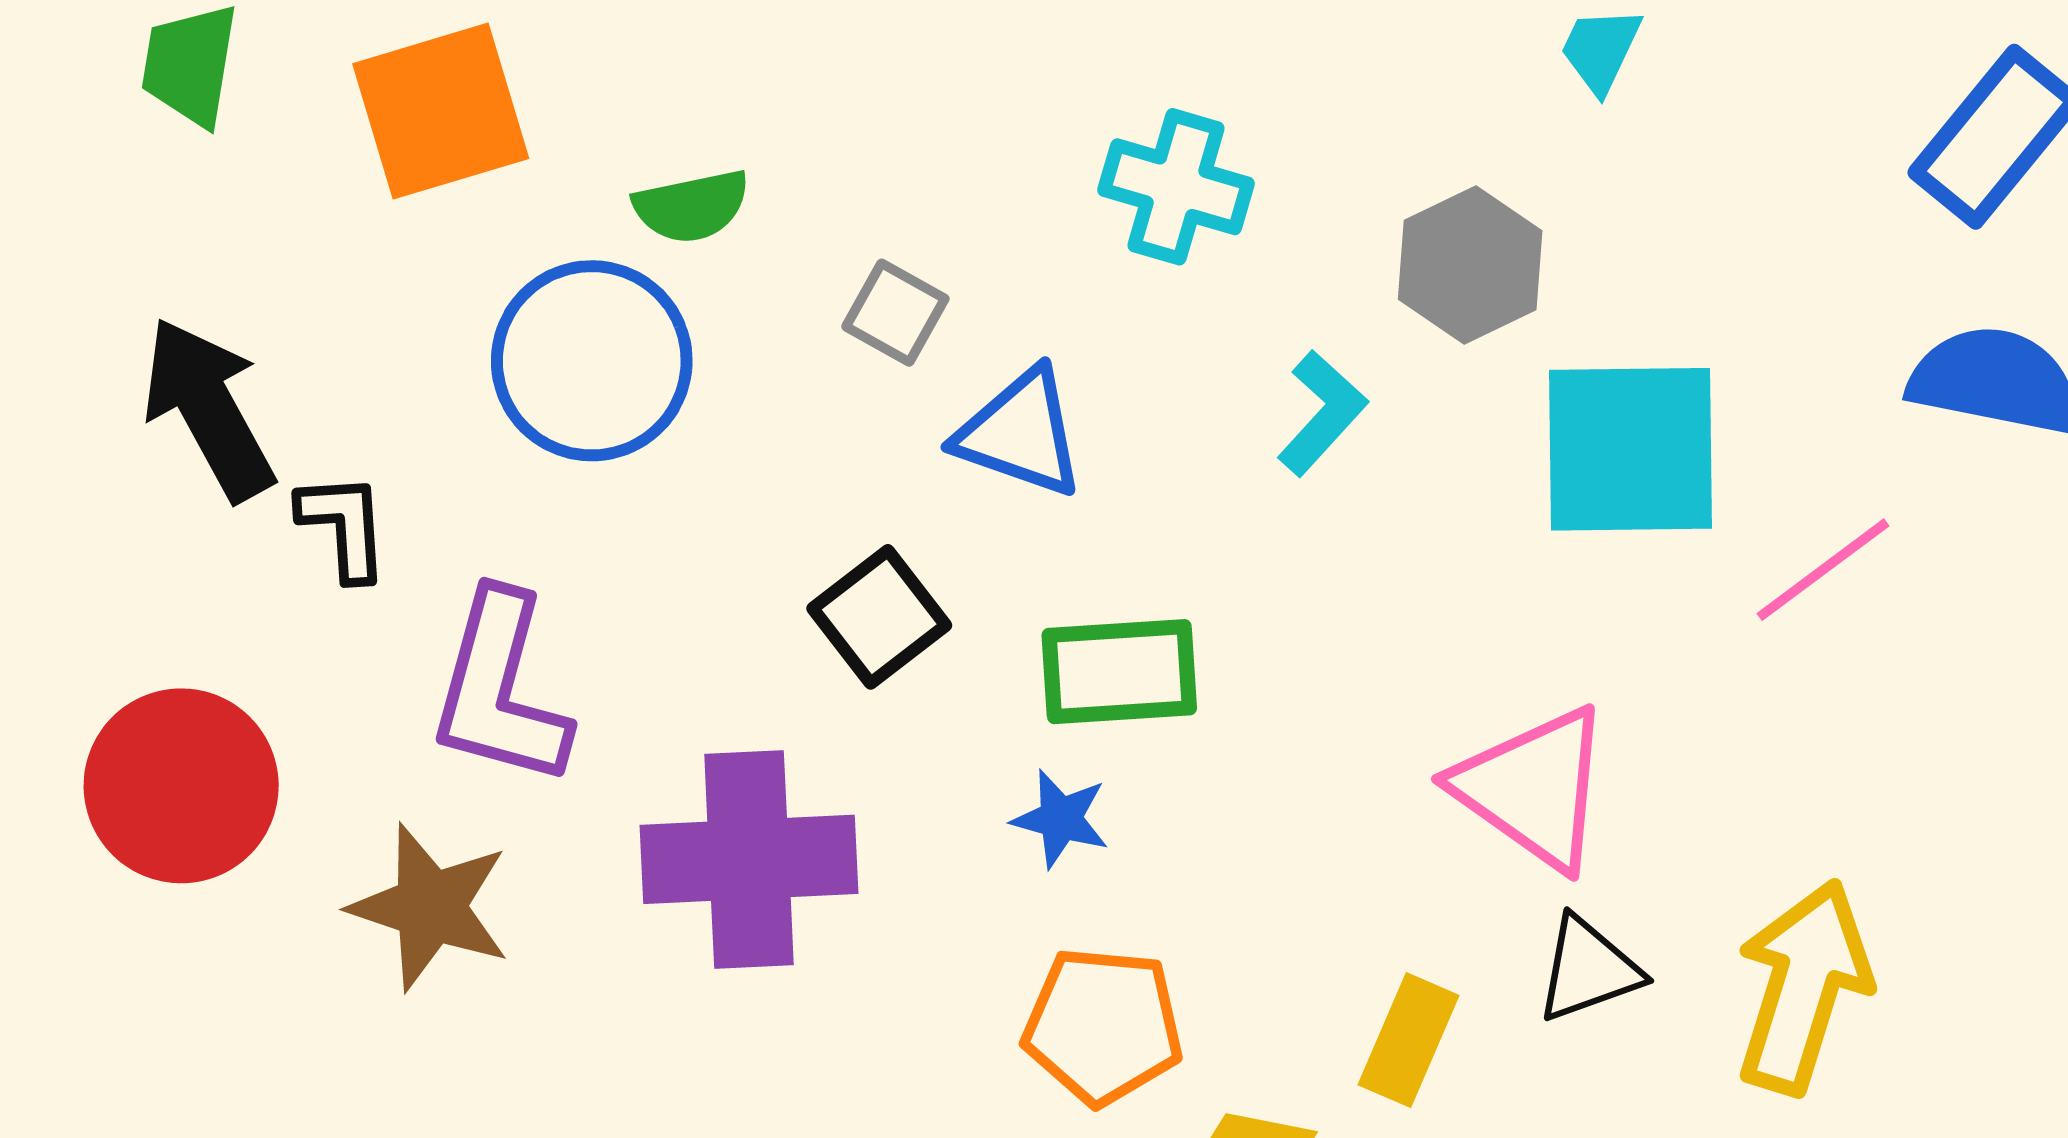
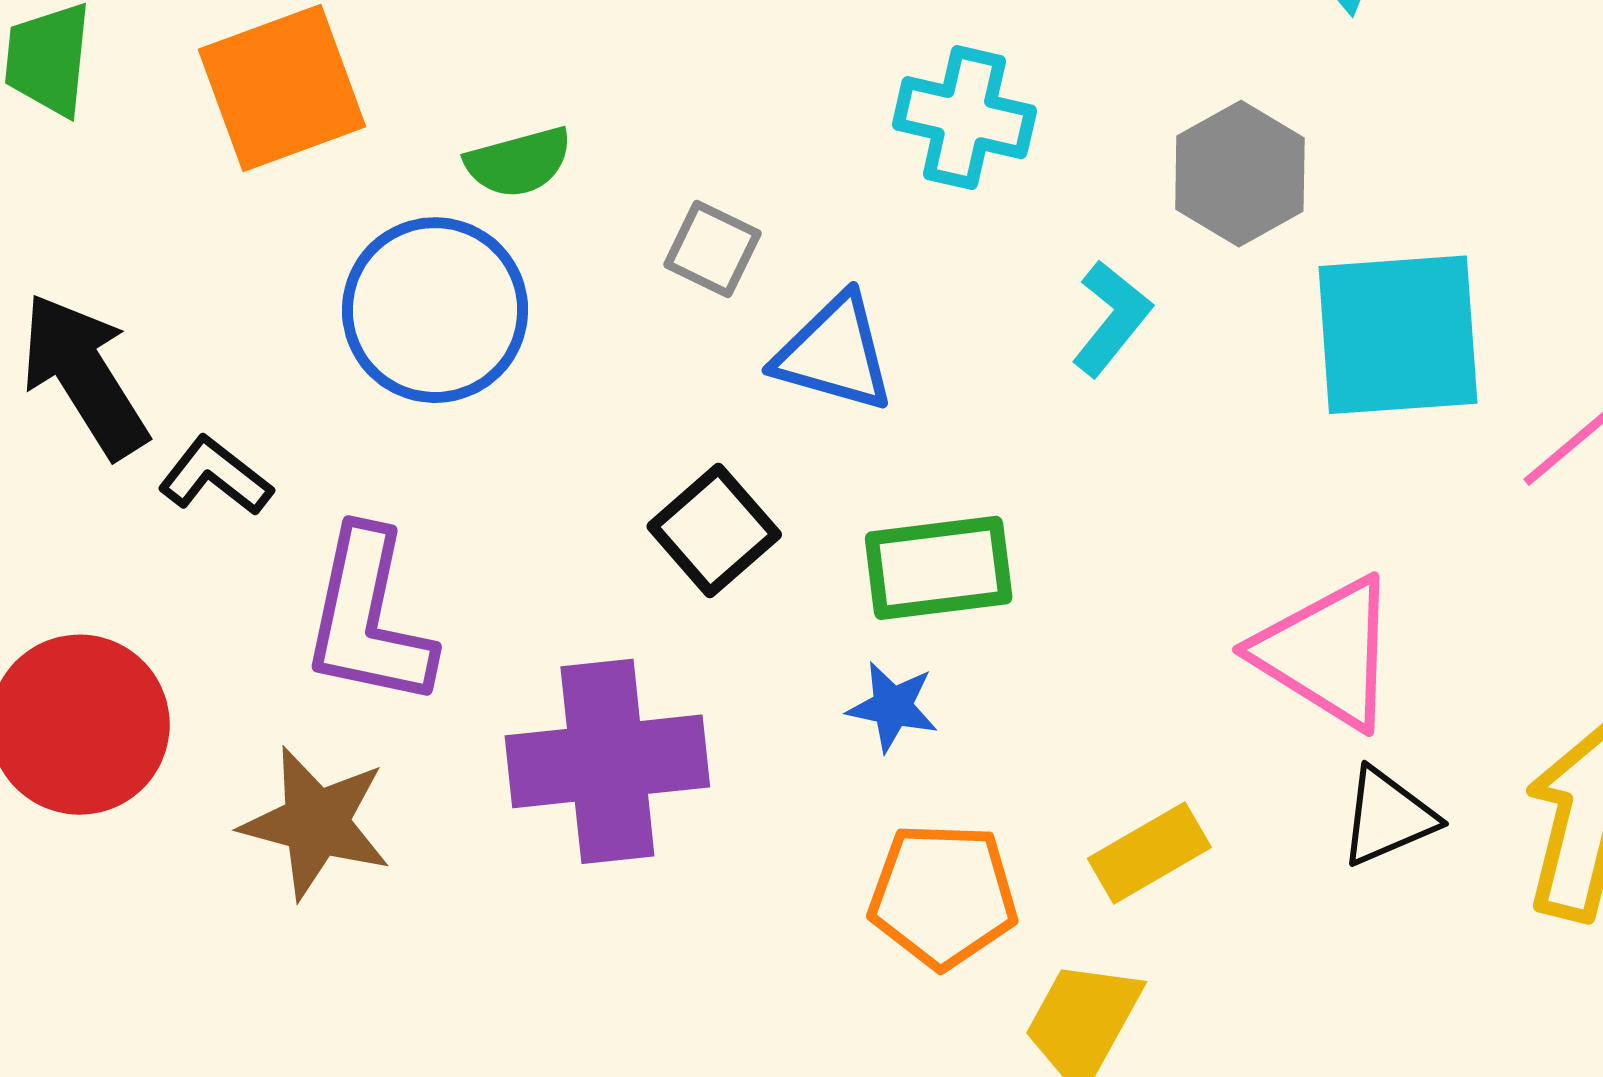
black L-shape: (344, 526) -> (215, 476), turned -45
yellow rectangle: (1409, 1040) -> (1149, 853), moved, turned 40

